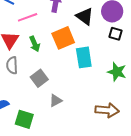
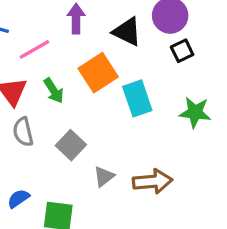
black square: (116, 34) -> (182, 51), turned -32
brown arrow: (107, 110) -> (152, 181), moved

